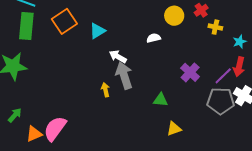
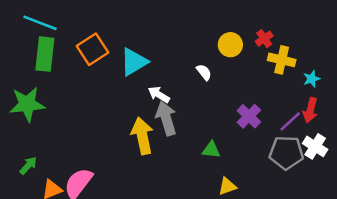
yellow cross: (215, 27) -> (282, 60), size x1.5
cyan triangle: (97, 31) -> (134, 62), size x1.4
white semicircle: (154, 38) -> (204, 72), turned 64
yellow arrow: (105, 90) -> (142, 136), size x2.0

